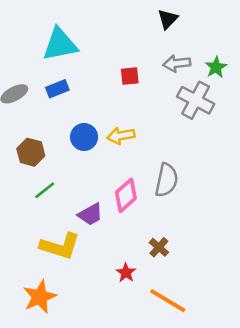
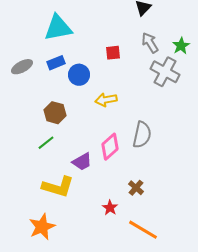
gray arrow: (177, 63) -> (150, 43), turned 65
blue circle: (84, 137) -> (79, 75), moved
brown hexagon: (31, 152) -> (55, 113), moved

